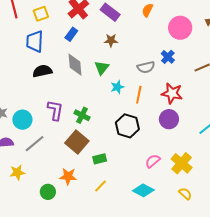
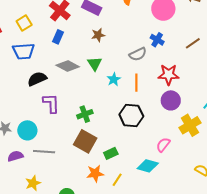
blue trapezoid: (35, 41) -> (24, 51), turned -85
gray diamond: (75, 65) -> (68, 66), turned -45
purple L-shape: (55, 110) -> (51, 103), moved
green cross: (82, 115) -> (85, 114), turned -35
gray line: (35, 144) -> (44, 152), turned 55
yellow cross: (182, 163) -> (190, 125), moved, turned 30
orange star: (68, 176) -> (95, 173), moved
cyan diamond: (143, 190) -> (148, 166), moved

